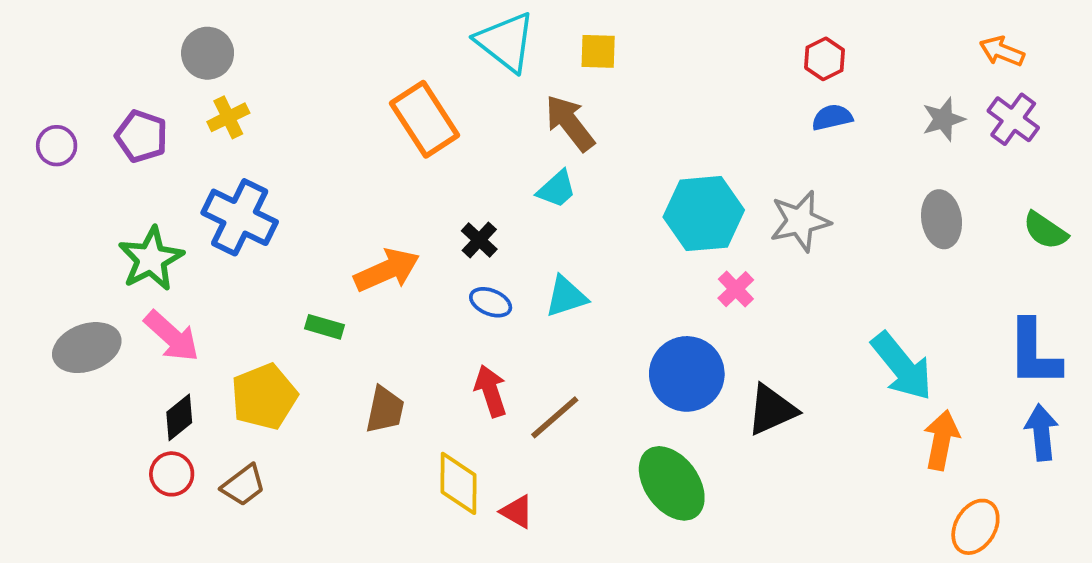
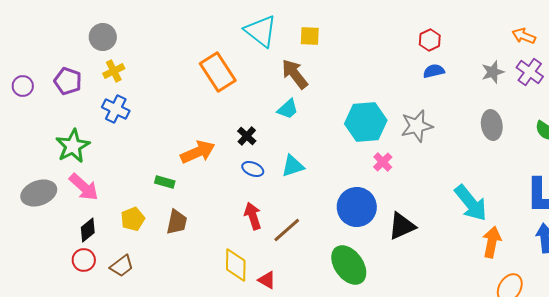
blue cross: (240, 217) -> (116, 109), moved, size x0.7
yellow pentagon: (264, 397) -> (133, 219), size x0.7
brown trapezoid: (385, 410) -> (177, 222), moved

